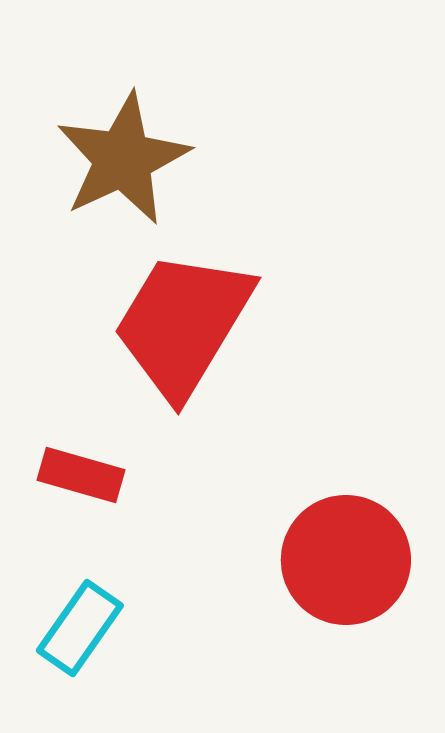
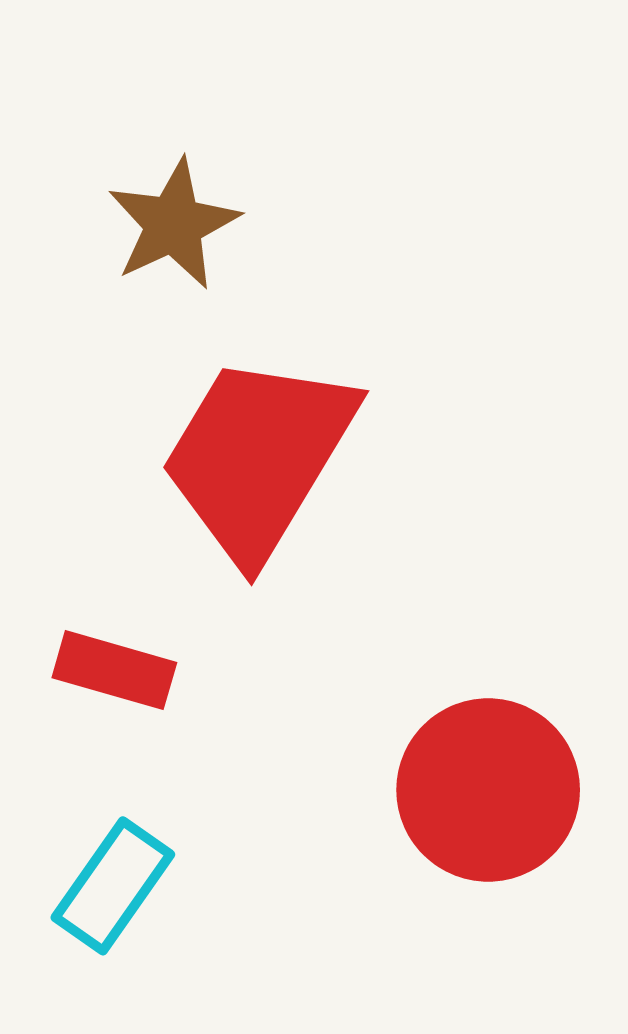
brown star: (123, 159) -> (174, 224), size x0.7

